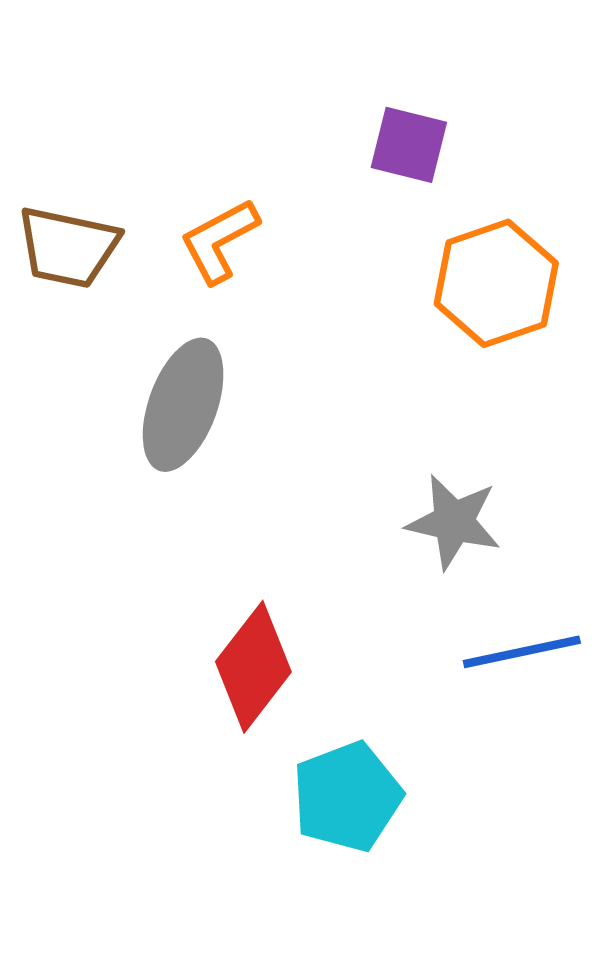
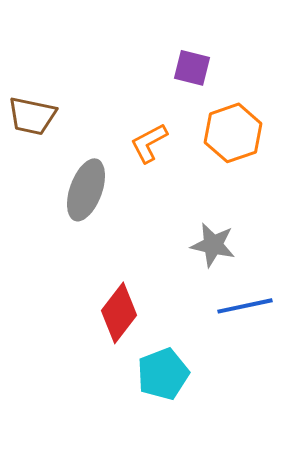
orange L-shape: (219, 241) -> (149, 143), moved

